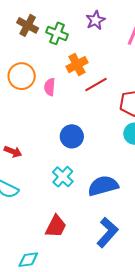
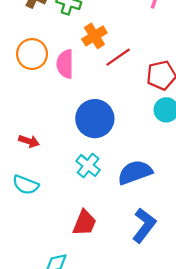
pink semicircle: (50, 87) -> (65, 64), size x1.4
blue circle: (72, 136) -> (95, 119), size x1.4

